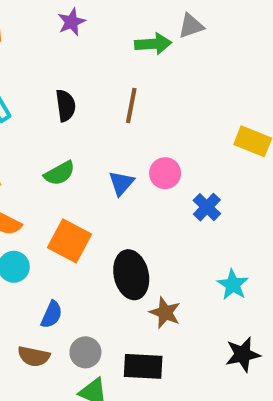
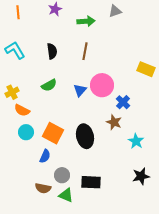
green arrow: (153, 44) -> (86, 21), moved
pink circle: (165, 173) -> (102, 85), size x1.5
orange square: (70, 241) -> (53, 133), moved
brown star: (165, 313) -> (114, 122), moved
brown semicircle: (34, 356) -> (43, 188), moved

